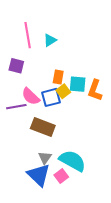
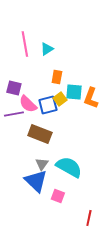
purple square: (16, 66) -> (14, 88), moved
orange rectangle: (58, 77) -> (57, 77), moved
pink square: (61, 176) -> (58, 196), moved, turned -32

